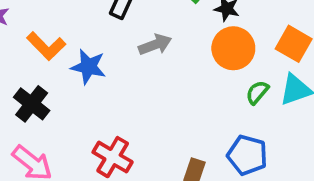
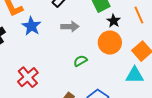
green semicircle: (257, 92) -> (80, 61), moved

